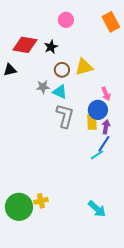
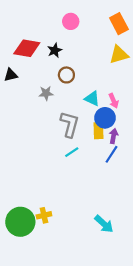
yellow triangle: (84, 67) -> (119, 55), moved
cyan triangle: (60, 92) -> (92, 99), moved
cyan line: (97, 155) -> (72, 152), moved

